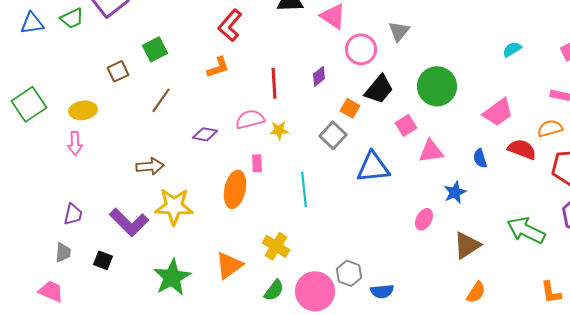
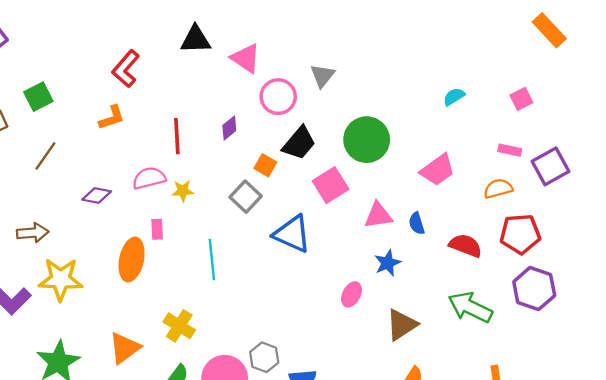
pink square: (406, 125) -> (331, 185), size x1.4
red semicircle: (522, 149) -> (466, 246), moved
pink triangle: (431, 151) -> (378, 215), moved
blue triangle: (373, 167) -> (292, 234), turned 30

